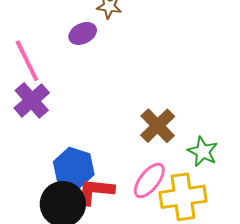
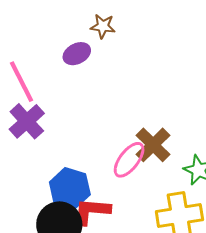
pink ellipse: (149, 180) -> (129, 160), moved

